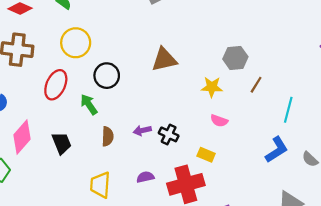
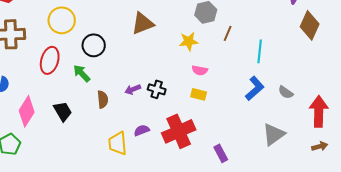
yellow rectangle: (206, 155) -> (199, 94), moved
yellow trapezoid: (100, 185) -> (118, 143), moved

